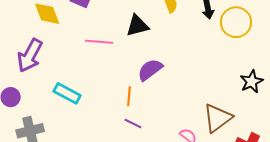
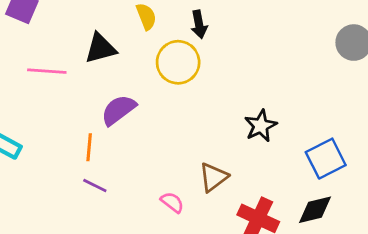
yellow circle: (236, 22) -> (178, 62), moved
brown triangle: (218, 118) -> (213, 177), size x0.7

